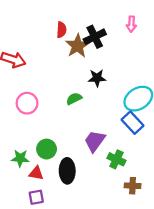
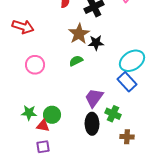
brown star: (77, 46) -> (79, 34), moved
green circle: (47, 149) -> (52, 115), moved
black ellipse: (67, 171) -> (92, 124), moved

